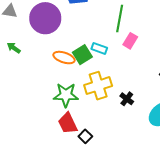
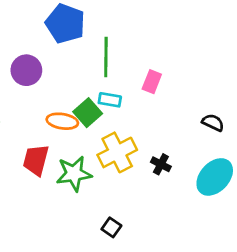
purple circle: (45, 18) -> (26, 70), size x0.7
green line: (120, 19) -> (106, 57), moved
red trapezoid: (68, 123) -> (36, 160), moved, turned 50

